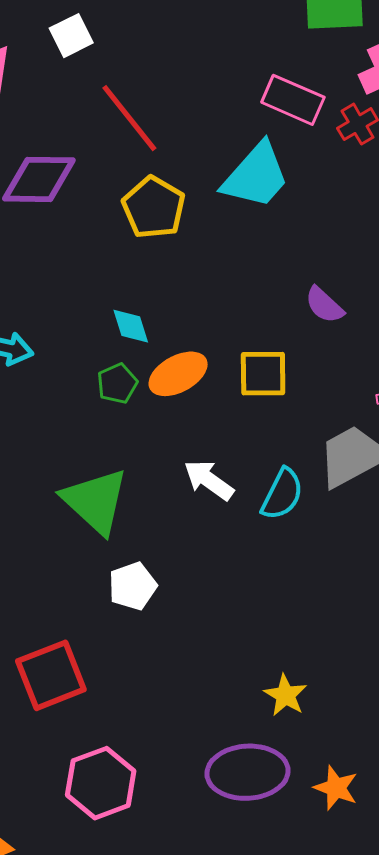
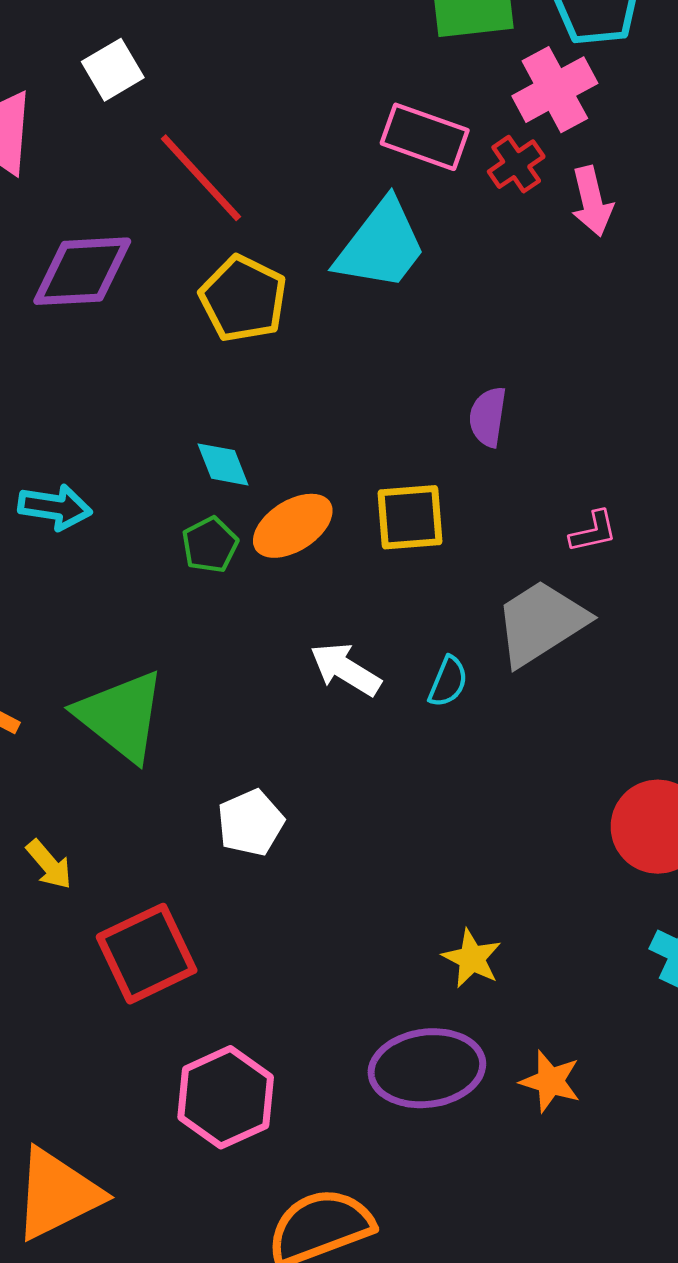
purple semicircle: (324, 305) -> (488, 417), turned 60
cyan semicircle: (282, 494) -> (448, 682), size x0.7
green triangle: (95, 501) -> (121, 716), moved

